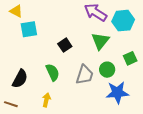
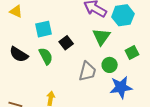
cyan square: (29, 29) -> (44, 29), moved
green semicircle: (53, 72) -> (46, 56), moved
black semicircle: (20, 79) -> (19, 54), moved, turned 96

